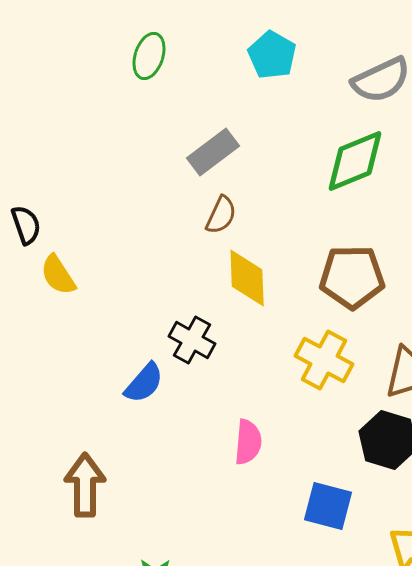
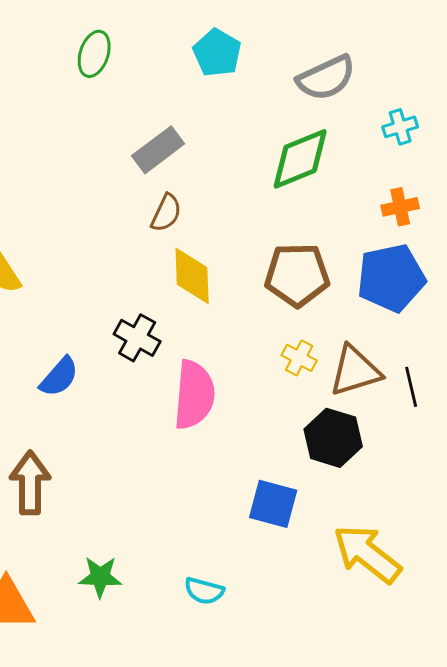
yellow cross: (324, 360) -> (299, 358), moved, size x0.6
blue semicircle: (144, 383) -> (59, 377), moved
pink semicircle: (248, 442) -> (194, 395), moved, size x1.5

